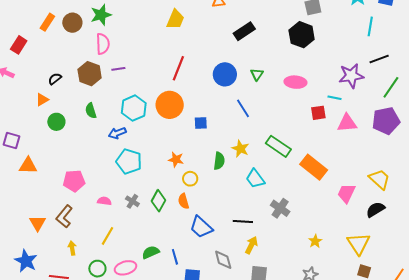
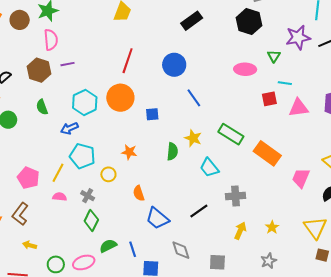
green triangle: (257, 74) -> (274, 56), moved
purple star: (351, 76) -> (298, 37), moved
yellow circle: (190, 179) -> (108, 174), moved
pink pentagon: (74, 181) -> (28, 178), turned 30
green diamond: (158, 201) -> (91, 220), moved
gray cross: (280, 208) -> (236, 196), turned -36
black line: (243, 222) -> (199, 211), turned -36
yellow line: (108, 236) -> (58, 173), moved
yellow arrow: (251, 245) -> (240, 231), moved
yellow arrow: (72, 248) -> (30, 245), turned -64

